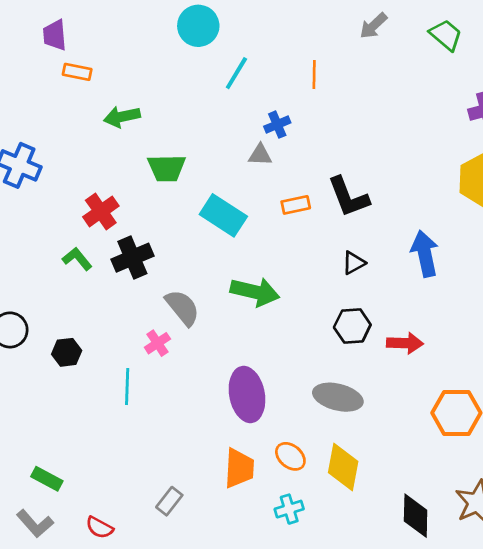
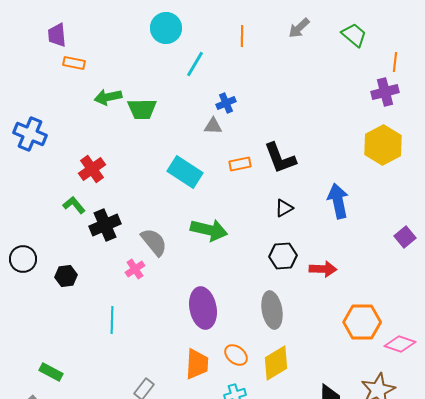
orange line: (314, 75) -> (242, 36), moved
green trapezoid: (167, 168) -> (142, 109), moved
black cross: (132, 258) -> (105, 225), moved
cyan line: (127, 387) -> (112, 320), moved
gray ellipse: (338, 397) -> (272, 310), turned 66
yellow diamond: (343, 467) -> (276, 363), turned 48

